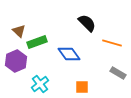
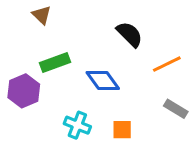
brown triangle: (19, 31) -> (42, 15), moved
orange line: (112, 43) -> (167, 64), turned -42
cyan cross: (40, 84) -> (77, 125), moved, turned -30

